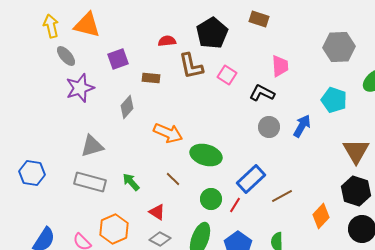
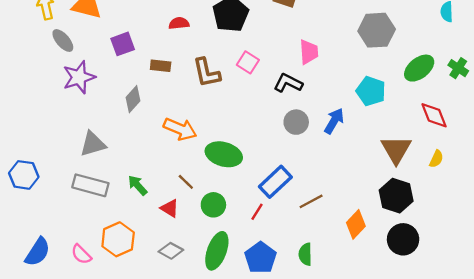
brown L-shape: (191, 66) -> (207, 73), moved
green circle: (211, 199) -> (213, 205), moved
red triangle: (157, 212) -> (170, 208), moved

